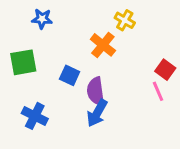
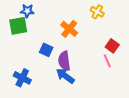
yellow cross: (125, 20) -> (97, 12), moved
green square: (23, 62) -> (18, 26), moved
blue arrow: (97, 113) -> (65, 76), turned 96

